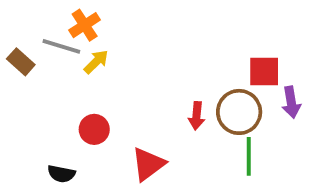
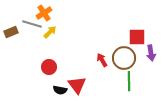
brown rectangle: (21, 62) -> (11, 32), turned -64
red arrow: (197, 116) -> (102, 60), turned 144
red triangle: (148, 164) -> (77, 85), turned -30
black semicircle: (61, 174) -> (60, 90), moved

